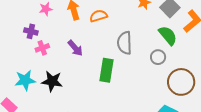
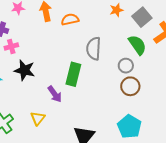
purple arrow: (75, 48) -> (55, 94), moved
black star: (52, 81) -> (24, 70), moved
brown circle: (181, 82) -> (130, 86), moved, size x0.7

